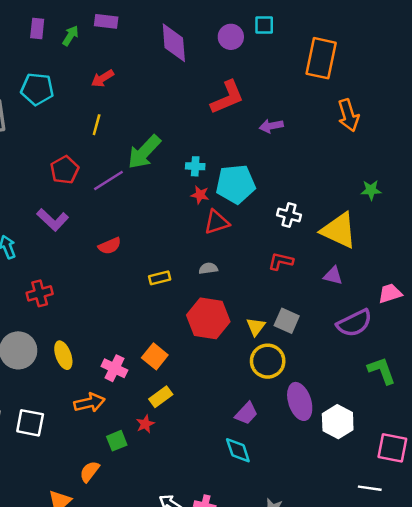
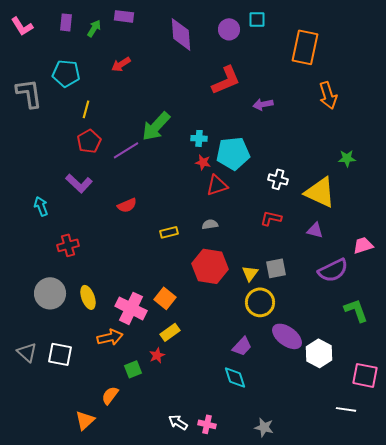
yellow line: (97, 125) -> (86, 109), moved
gray square: (287, 321) -> (276, 268), turned -35
pink cross: (114, 368) -> (131, 308), size x1.4
purple ellipse: (300, 401) -> (287, 336), turned -36

